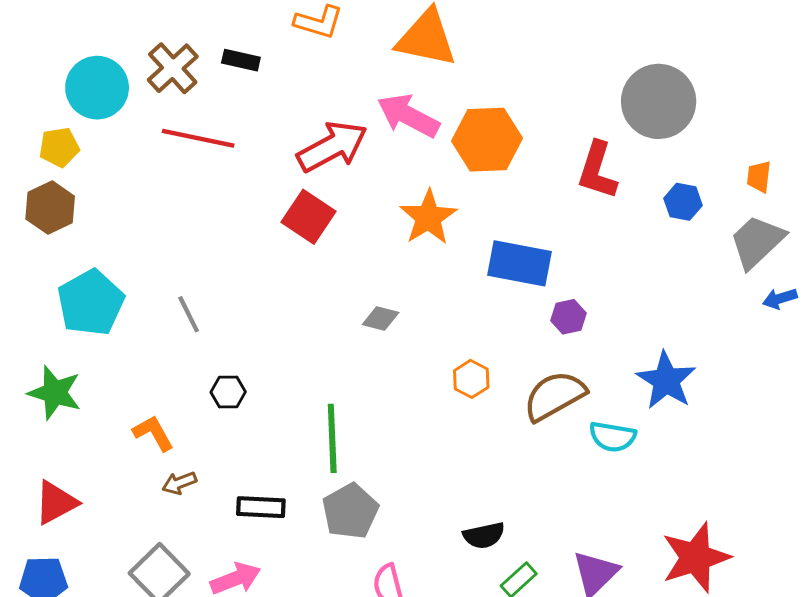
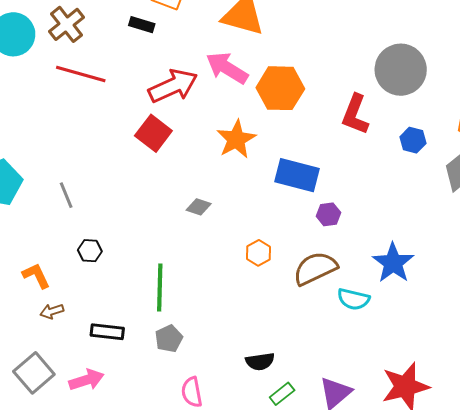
black rectangle: (241, 60) -> (142, 25), moved
gray pentagon: (350, 511) -> (169, 339), size x0.7

